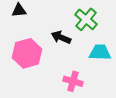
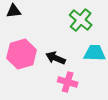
black arrow: (61, 37) -> (56, 58), moved

